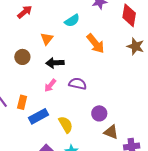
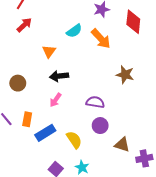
orange arrow: (96, 44) -> (101, 39), moved
brown star: (135, 46) -> (125, 75), moved
brown circle: (22, 57) -> (18, 83), moved
purple semicircle: (78, 84) -> (95, 102), moved
purple circle: (99, 113) -> (100, 126), moved

